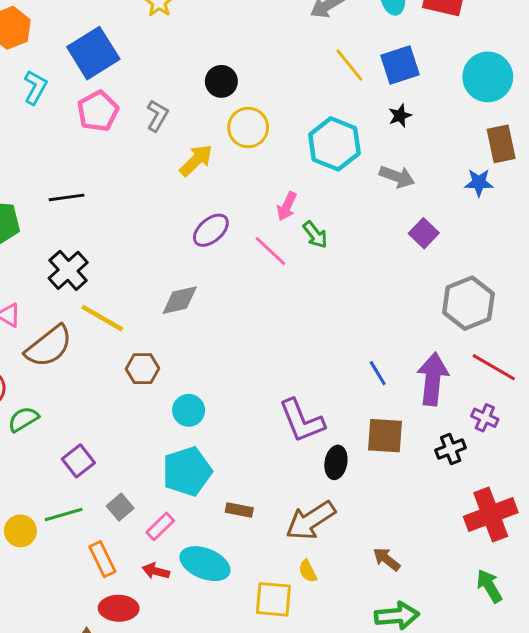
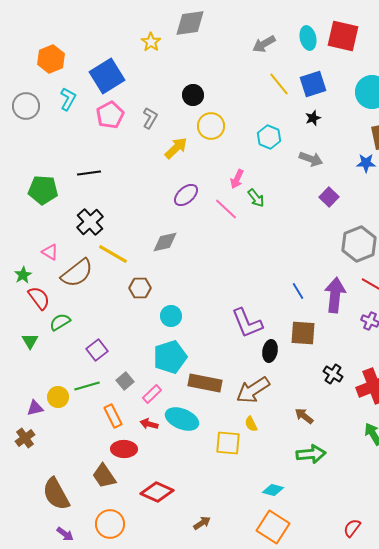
cyan hexagon: (334, 144) -> (269, 137), size x0.7
black cross: (451, 449) -> (333, 374), moved, turned -36
brown rectangle: (239, 510) -> (205, 383), size x1.8

